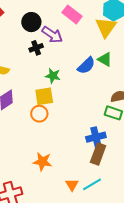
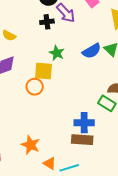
brown rectangle: (98, 154) -> (82, 140), turned 60
orange star: (42, 162) -> (31, 145), moved
orange triangle: (72, 185) -> (50, 163), turned -40

